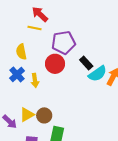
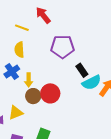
yellow line: (34, 28) -> (22, 28), moved
red circle: (55, 64) -> (50, 93), moved
brown circle: (44, 115) -> (33, 96), moved

